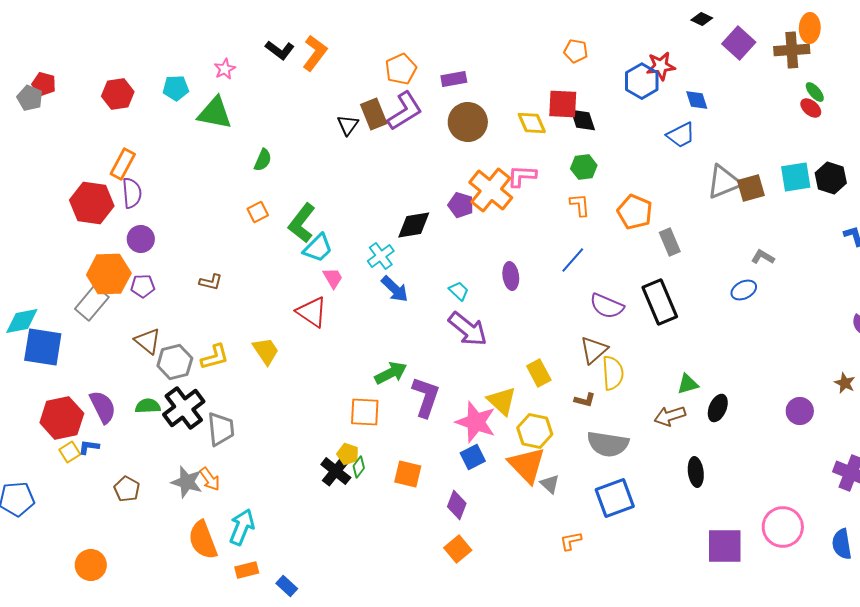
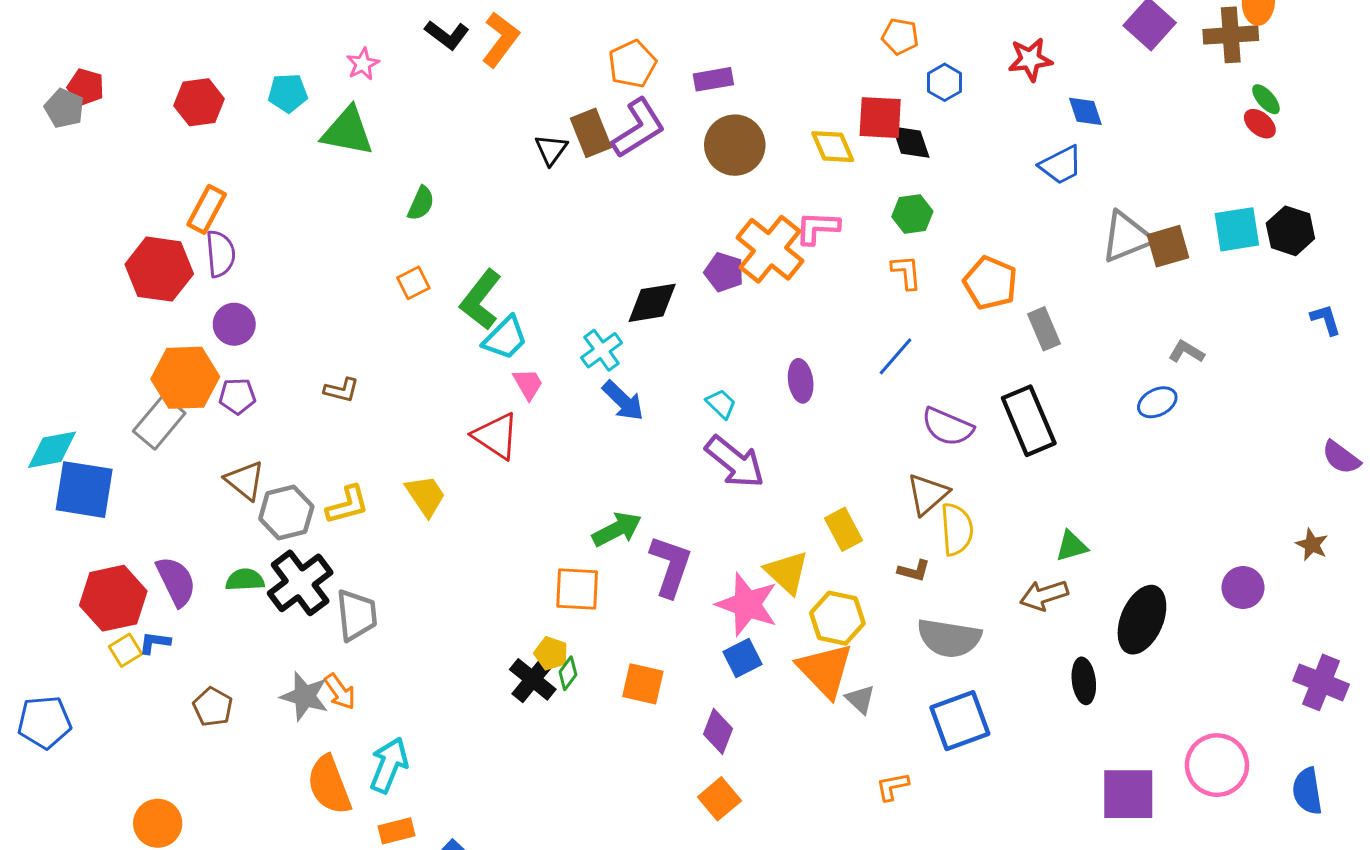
blue hexagon: (642, 81) -> (945, 82), moved, size x0.7
black ellipse: (718, 408) -> (1142, 620), moved, size x1.6

